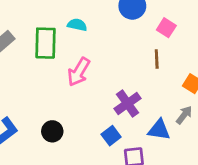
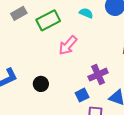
cyan semicircle: (77, 25) -> (86, 13), moved
green rectangle: (45, 43) -> (48, 20), turned 50

